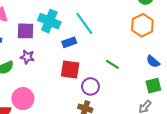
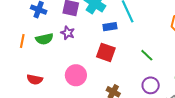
purple circle: (90, 86) -> (151, 85), moved
pink circle: (23, 99) -> (76, 75), moved

